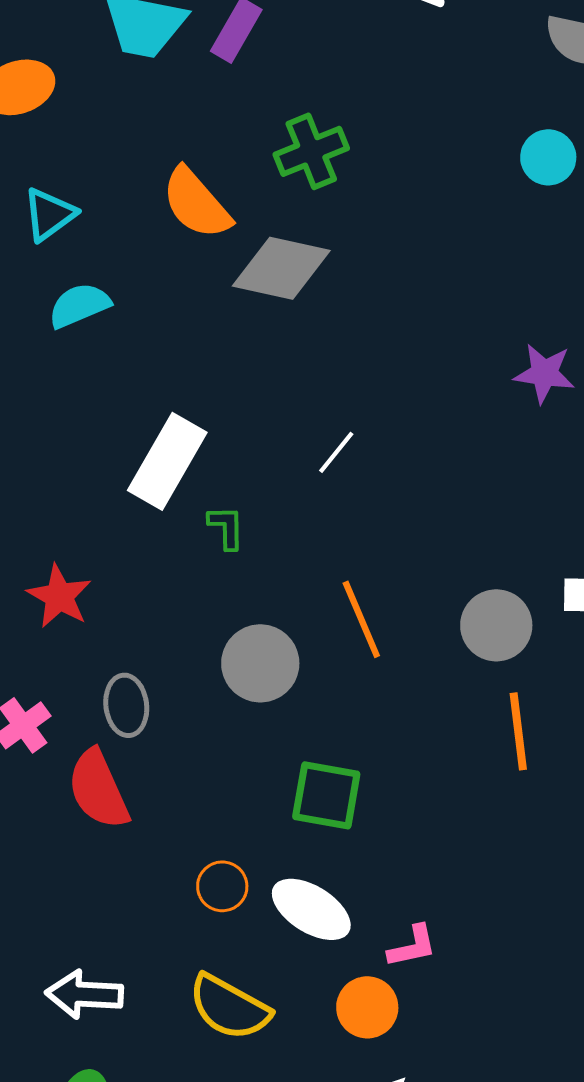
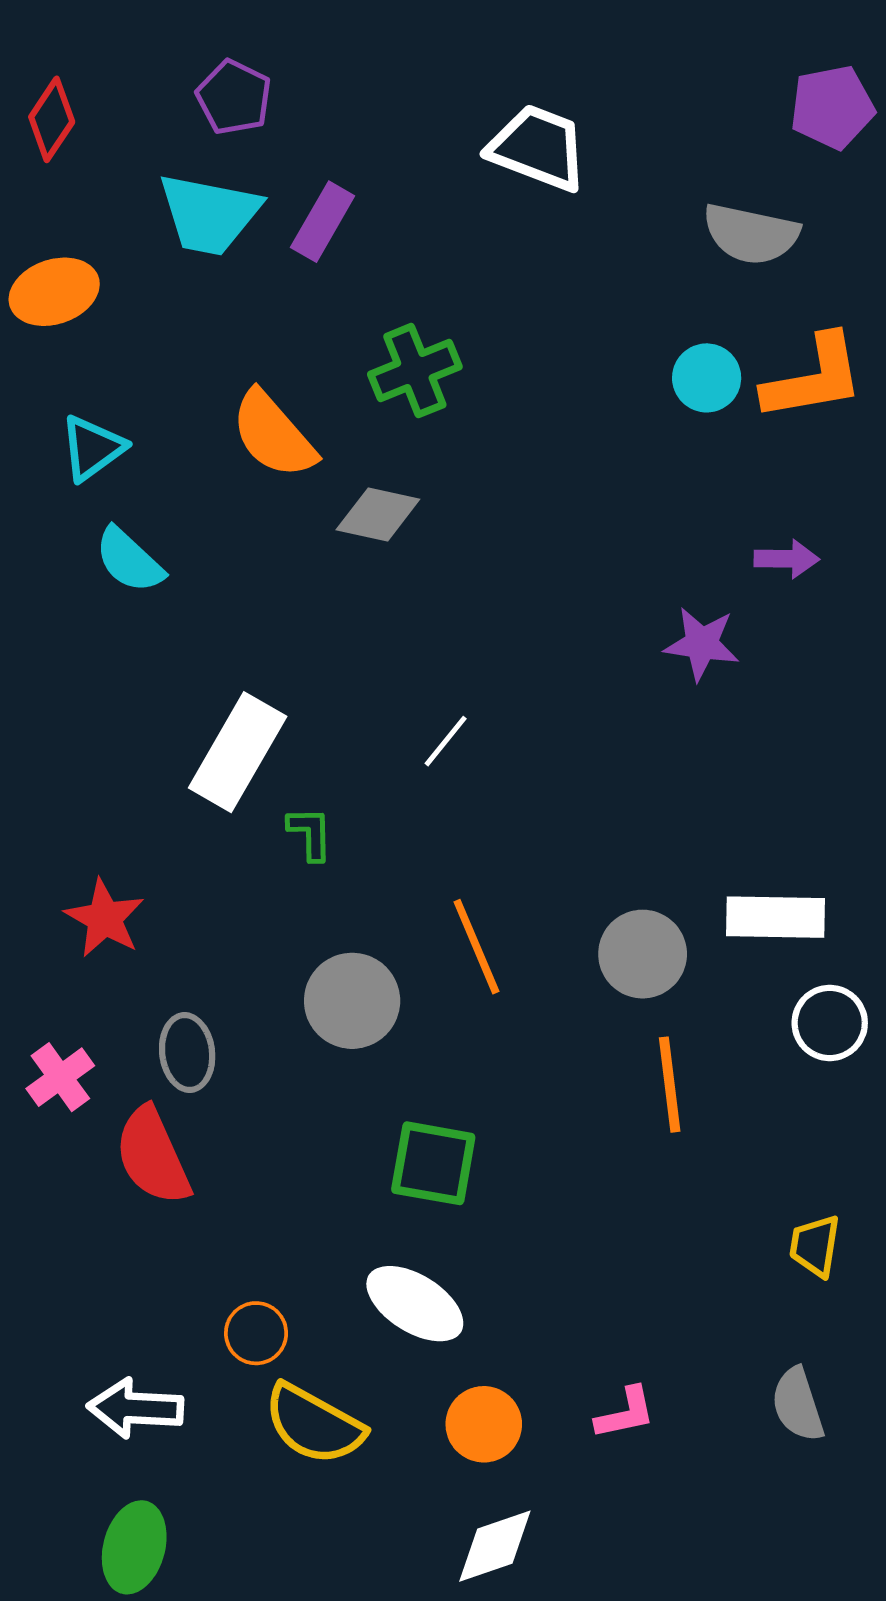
gray diamond: (281, 268) -> (378, 515), size x0.7
cyan semicircle: (79, 305) -> (129, 560), turned -114
orange circle: (222, 886) -> (256, 1333), moved
pink L-shape: (412, 946) -> (625, 1413), moved

